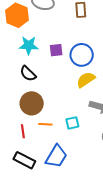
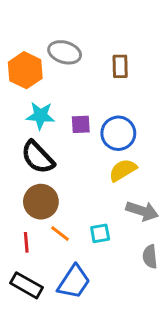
black semicircle: (28, 74) -> (38, 157), size x1.4
orange line: (45, 124) -> (60, 234), turned 32

